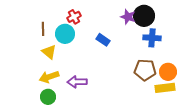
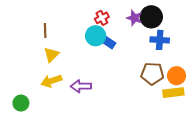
red cross: (74, 17) -> (102, 18), moved
cyan circle: (65, 34) -> (96, 36), moved
yellow triangle: (49, 52) -> (51, 55), turned 35
green circle: (48, 97) -> (21, 103), moved

